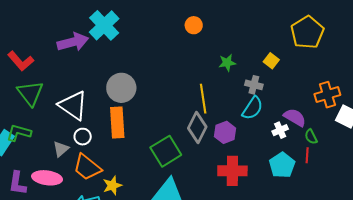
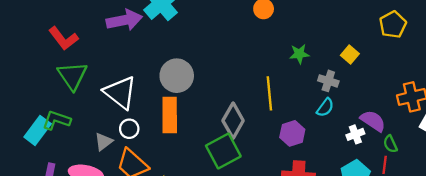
yellow pentagon: (307, 32) -> (393, 25), size x0.7
cyan semicircle: (252, 108) -> (325, 107), size x0.7
gray diamond: (197, 127) -> (233, 121), moved

